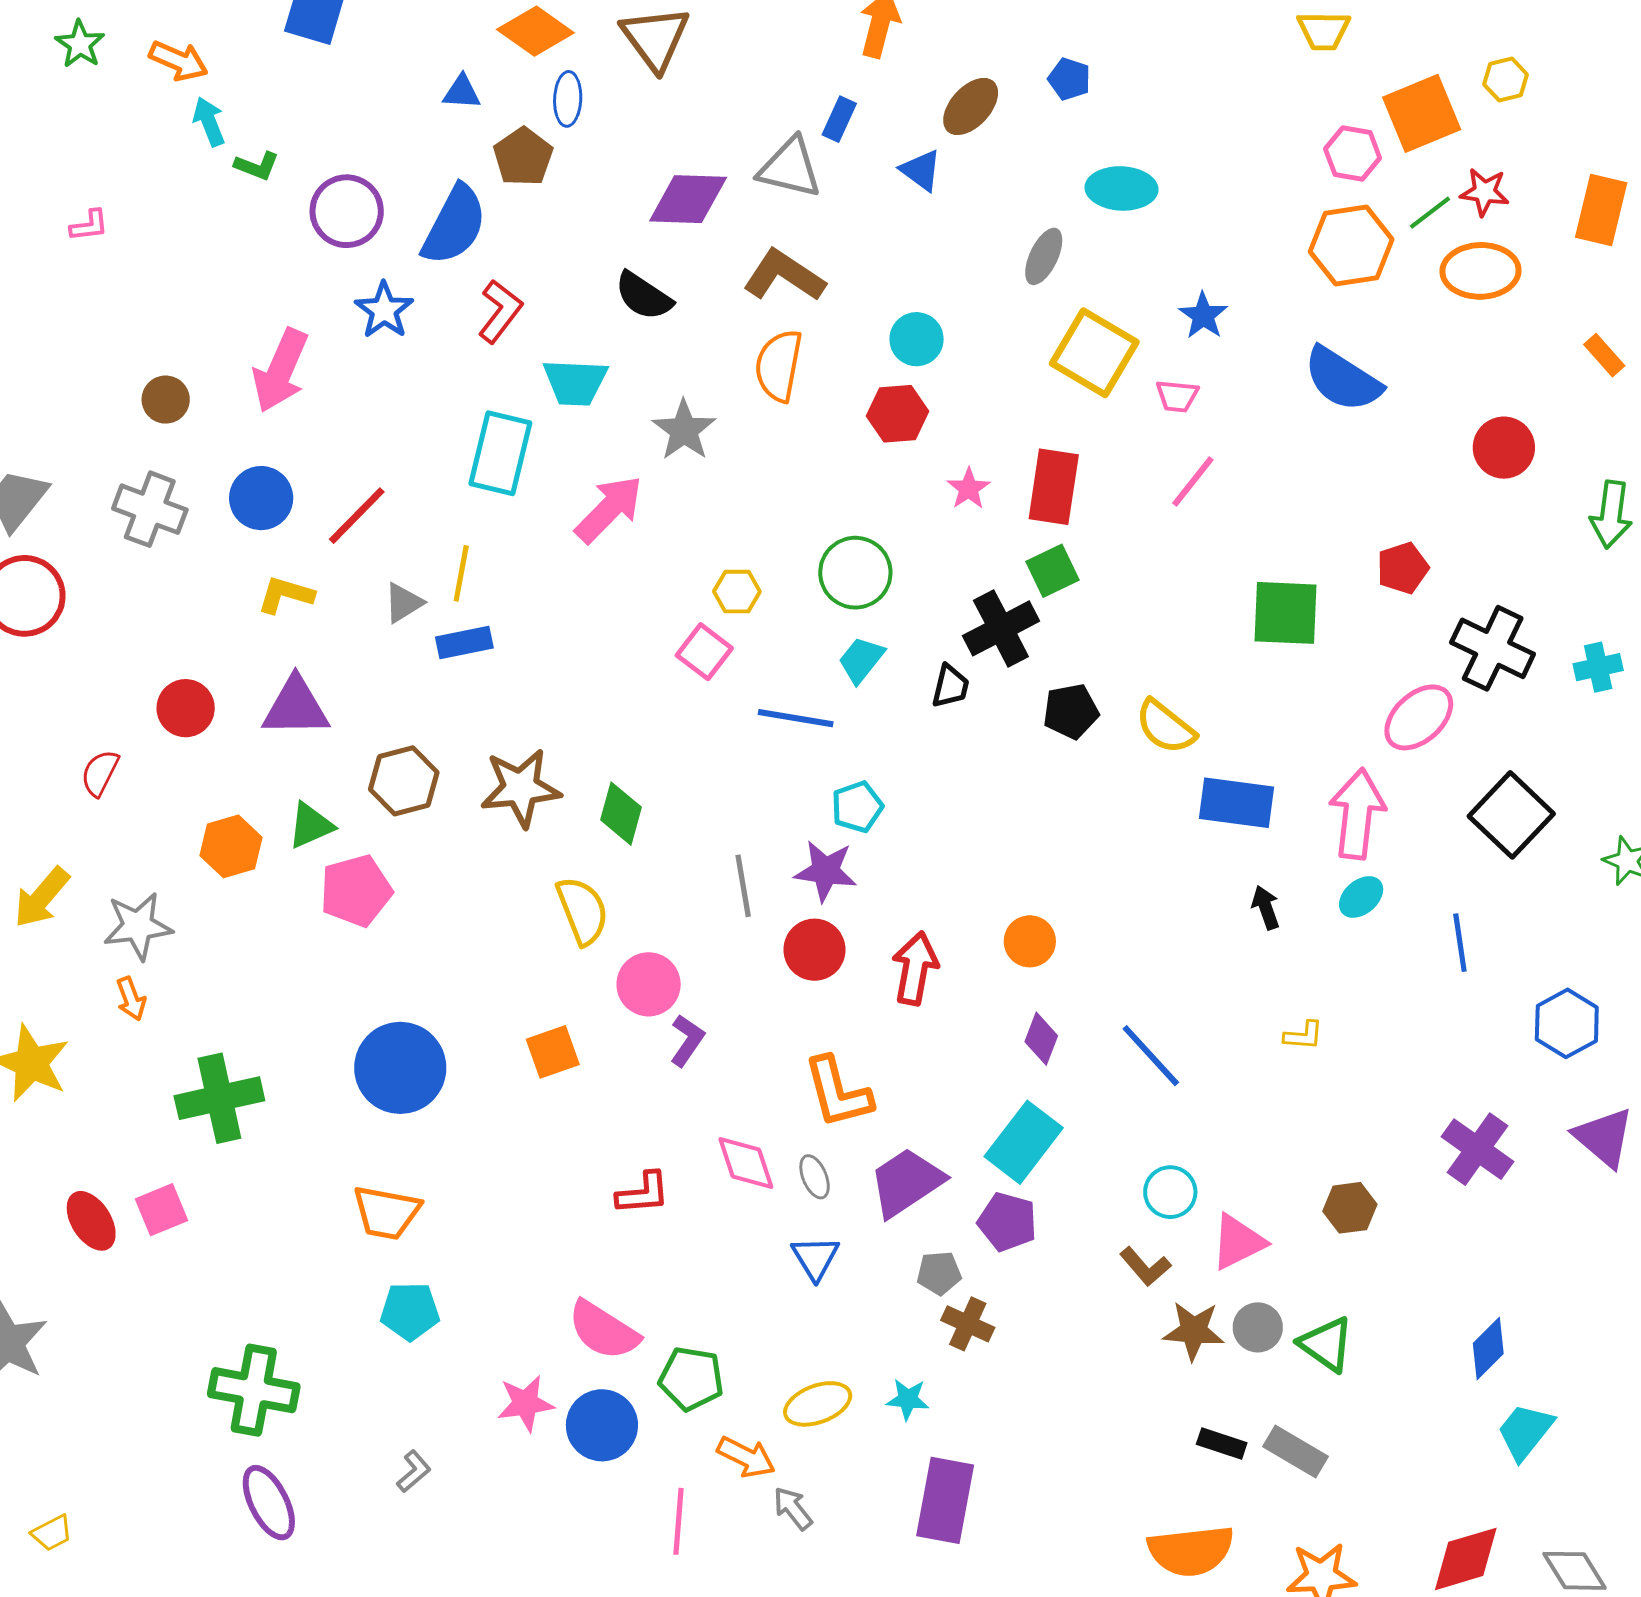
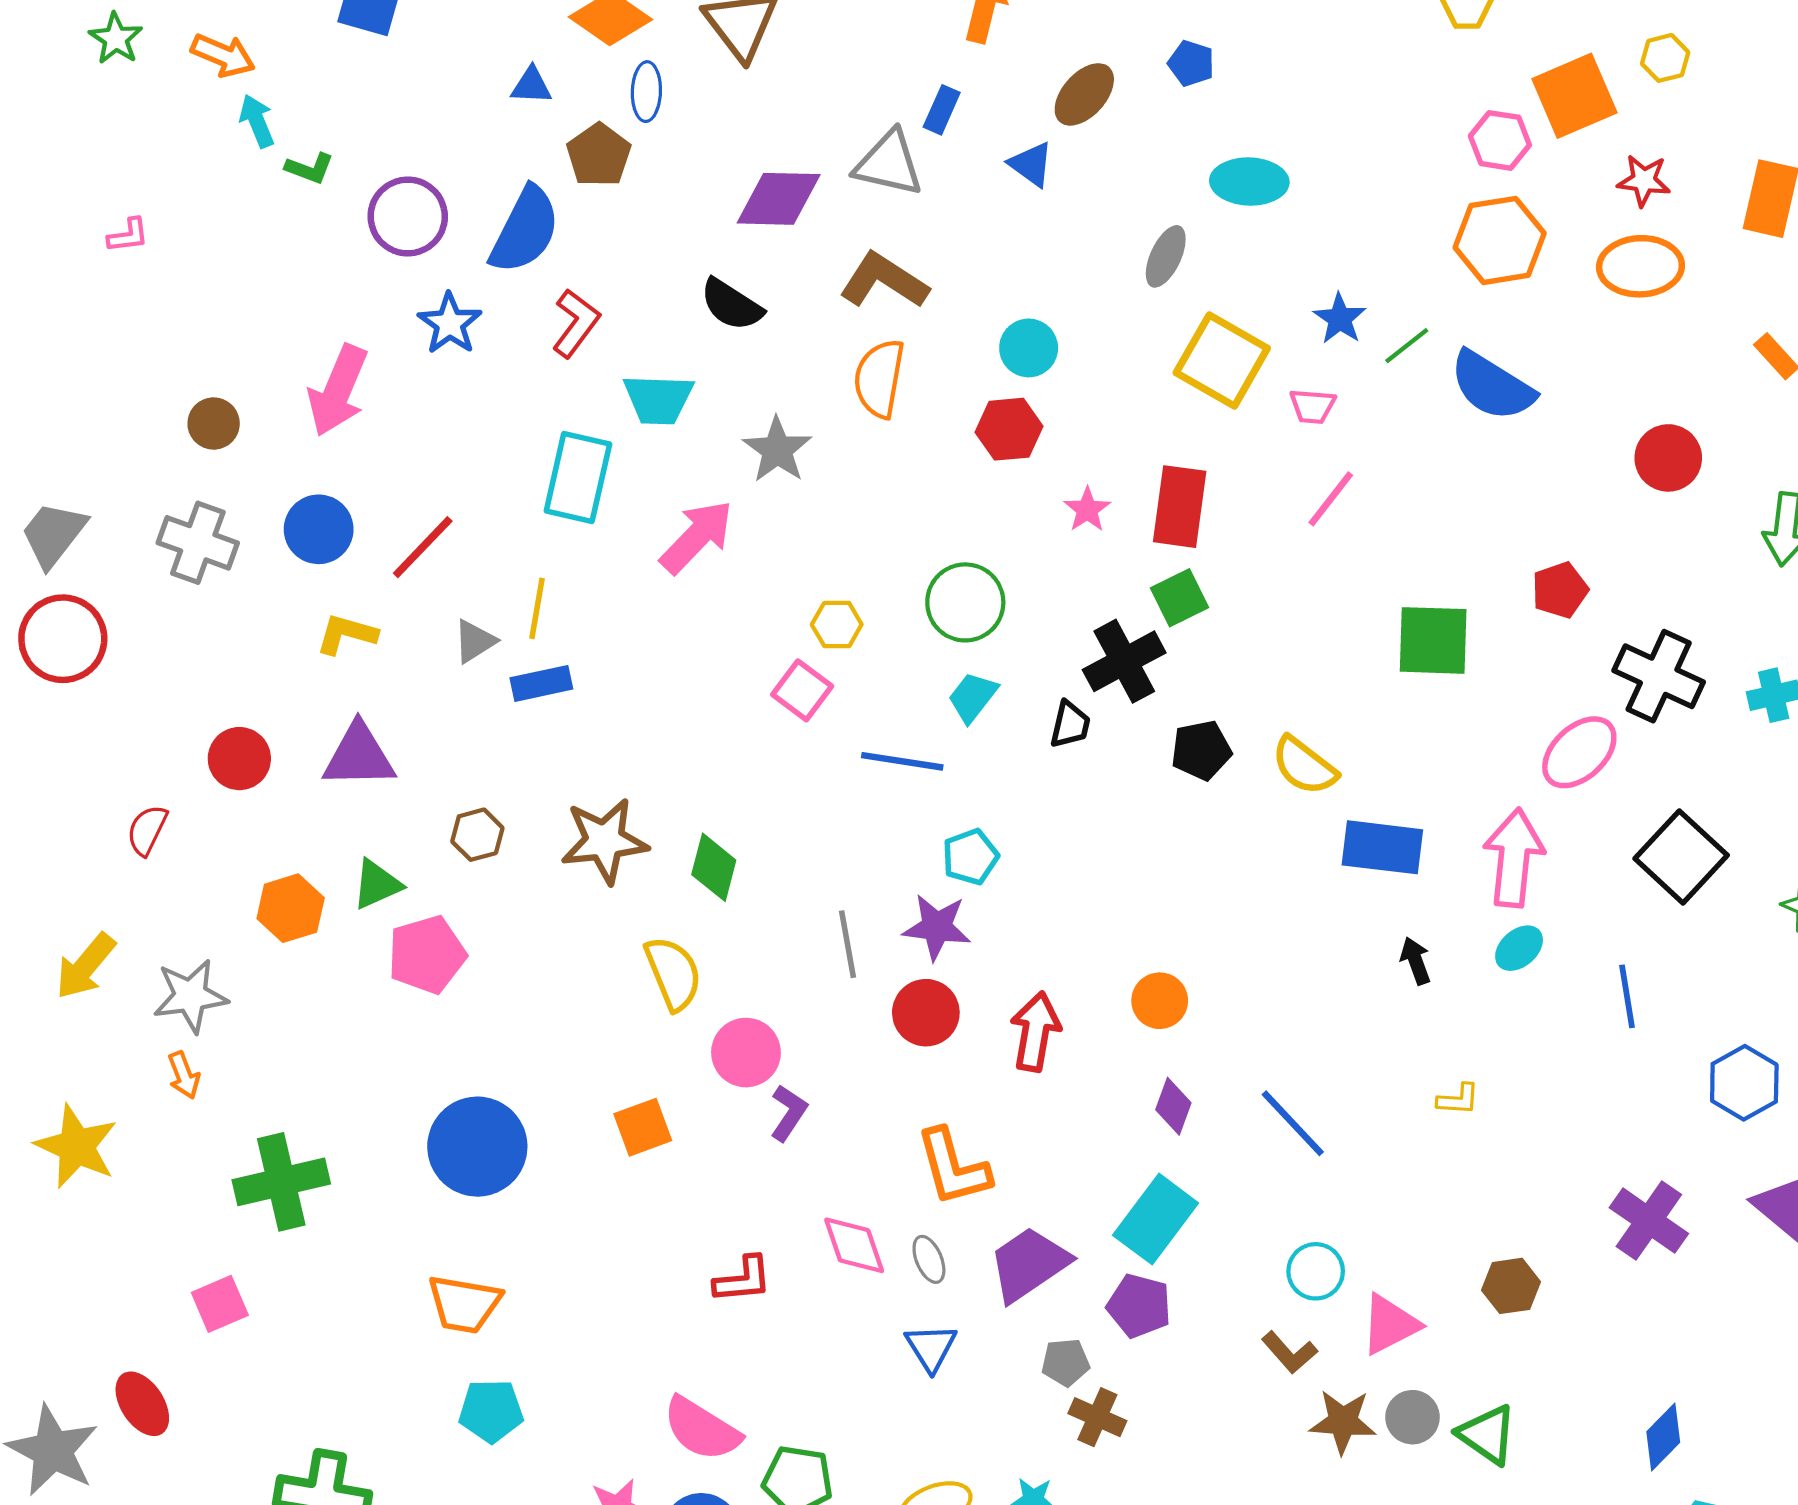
green line: (1430, 213) -> (1407, 346), moved
brown hexagon: (404, 781) -> (477, 835), size x0.7
red ellipse: (91, 1221) -> (142, 1404), moved

